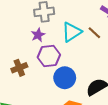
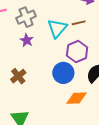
brown line: (94, 33) -> (79, 23), turned -40
purple hexagon: (49, 56) -> (77, 51), moved

